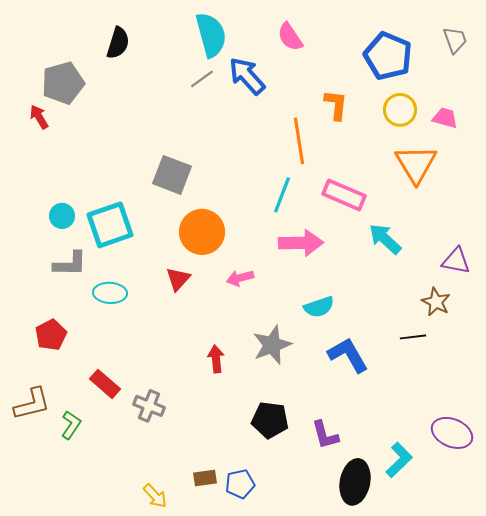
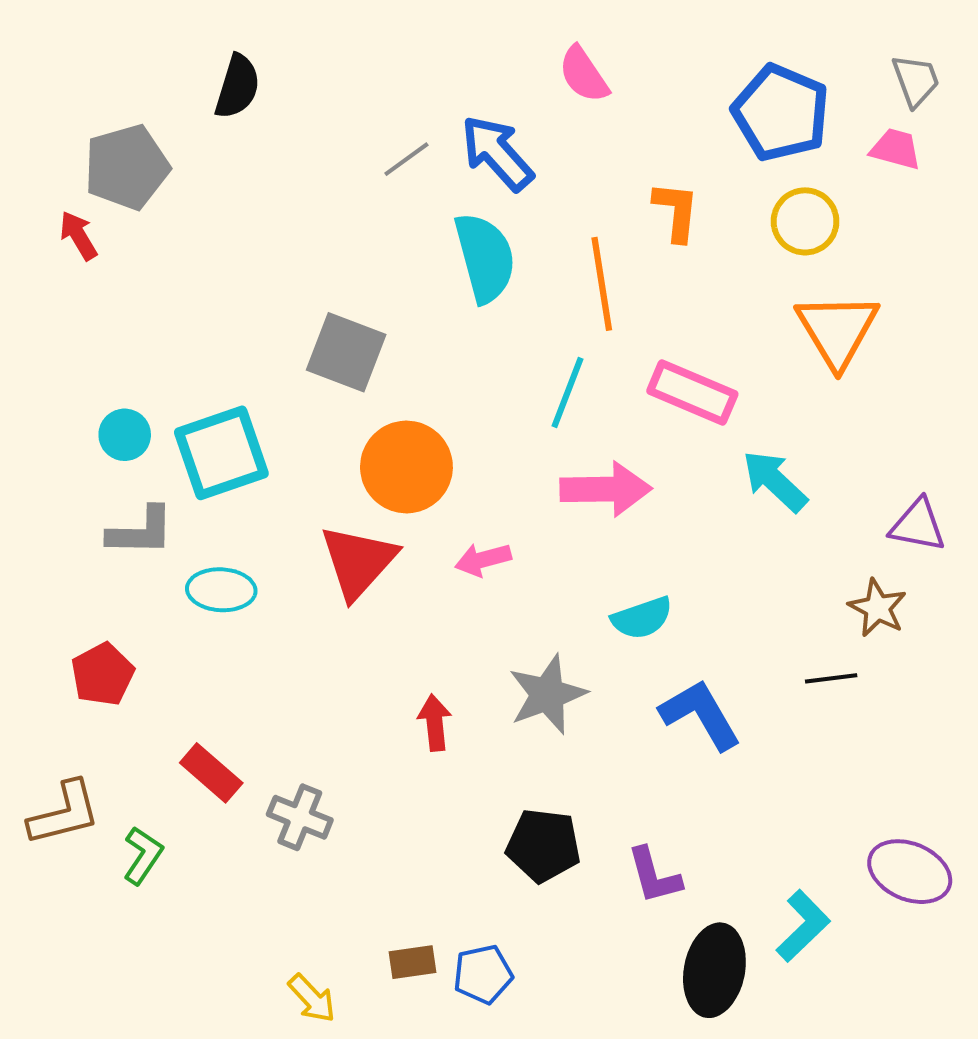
cyan semicircle: (211, 35) -> (485, 258), moved
pink trapezoid: (445, 118) -> (896, 149), moved
red triangle: (178, 279) -> (358, 562), size x1.6

